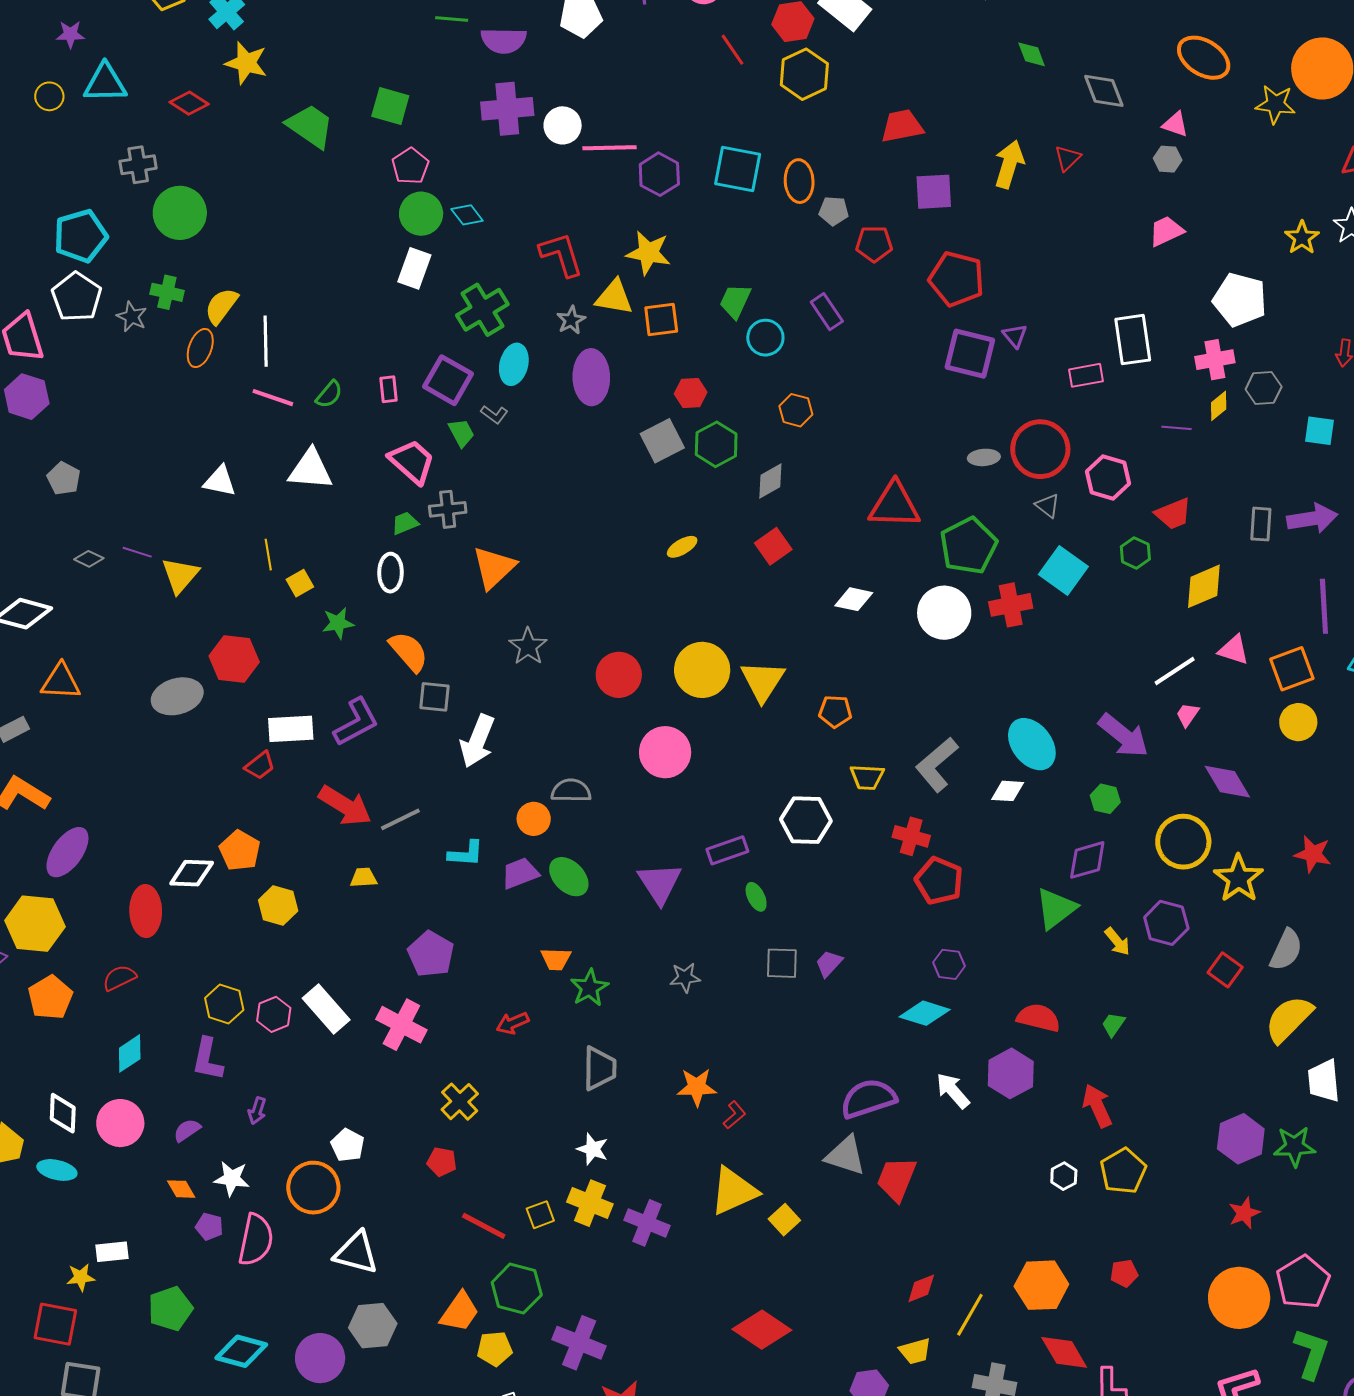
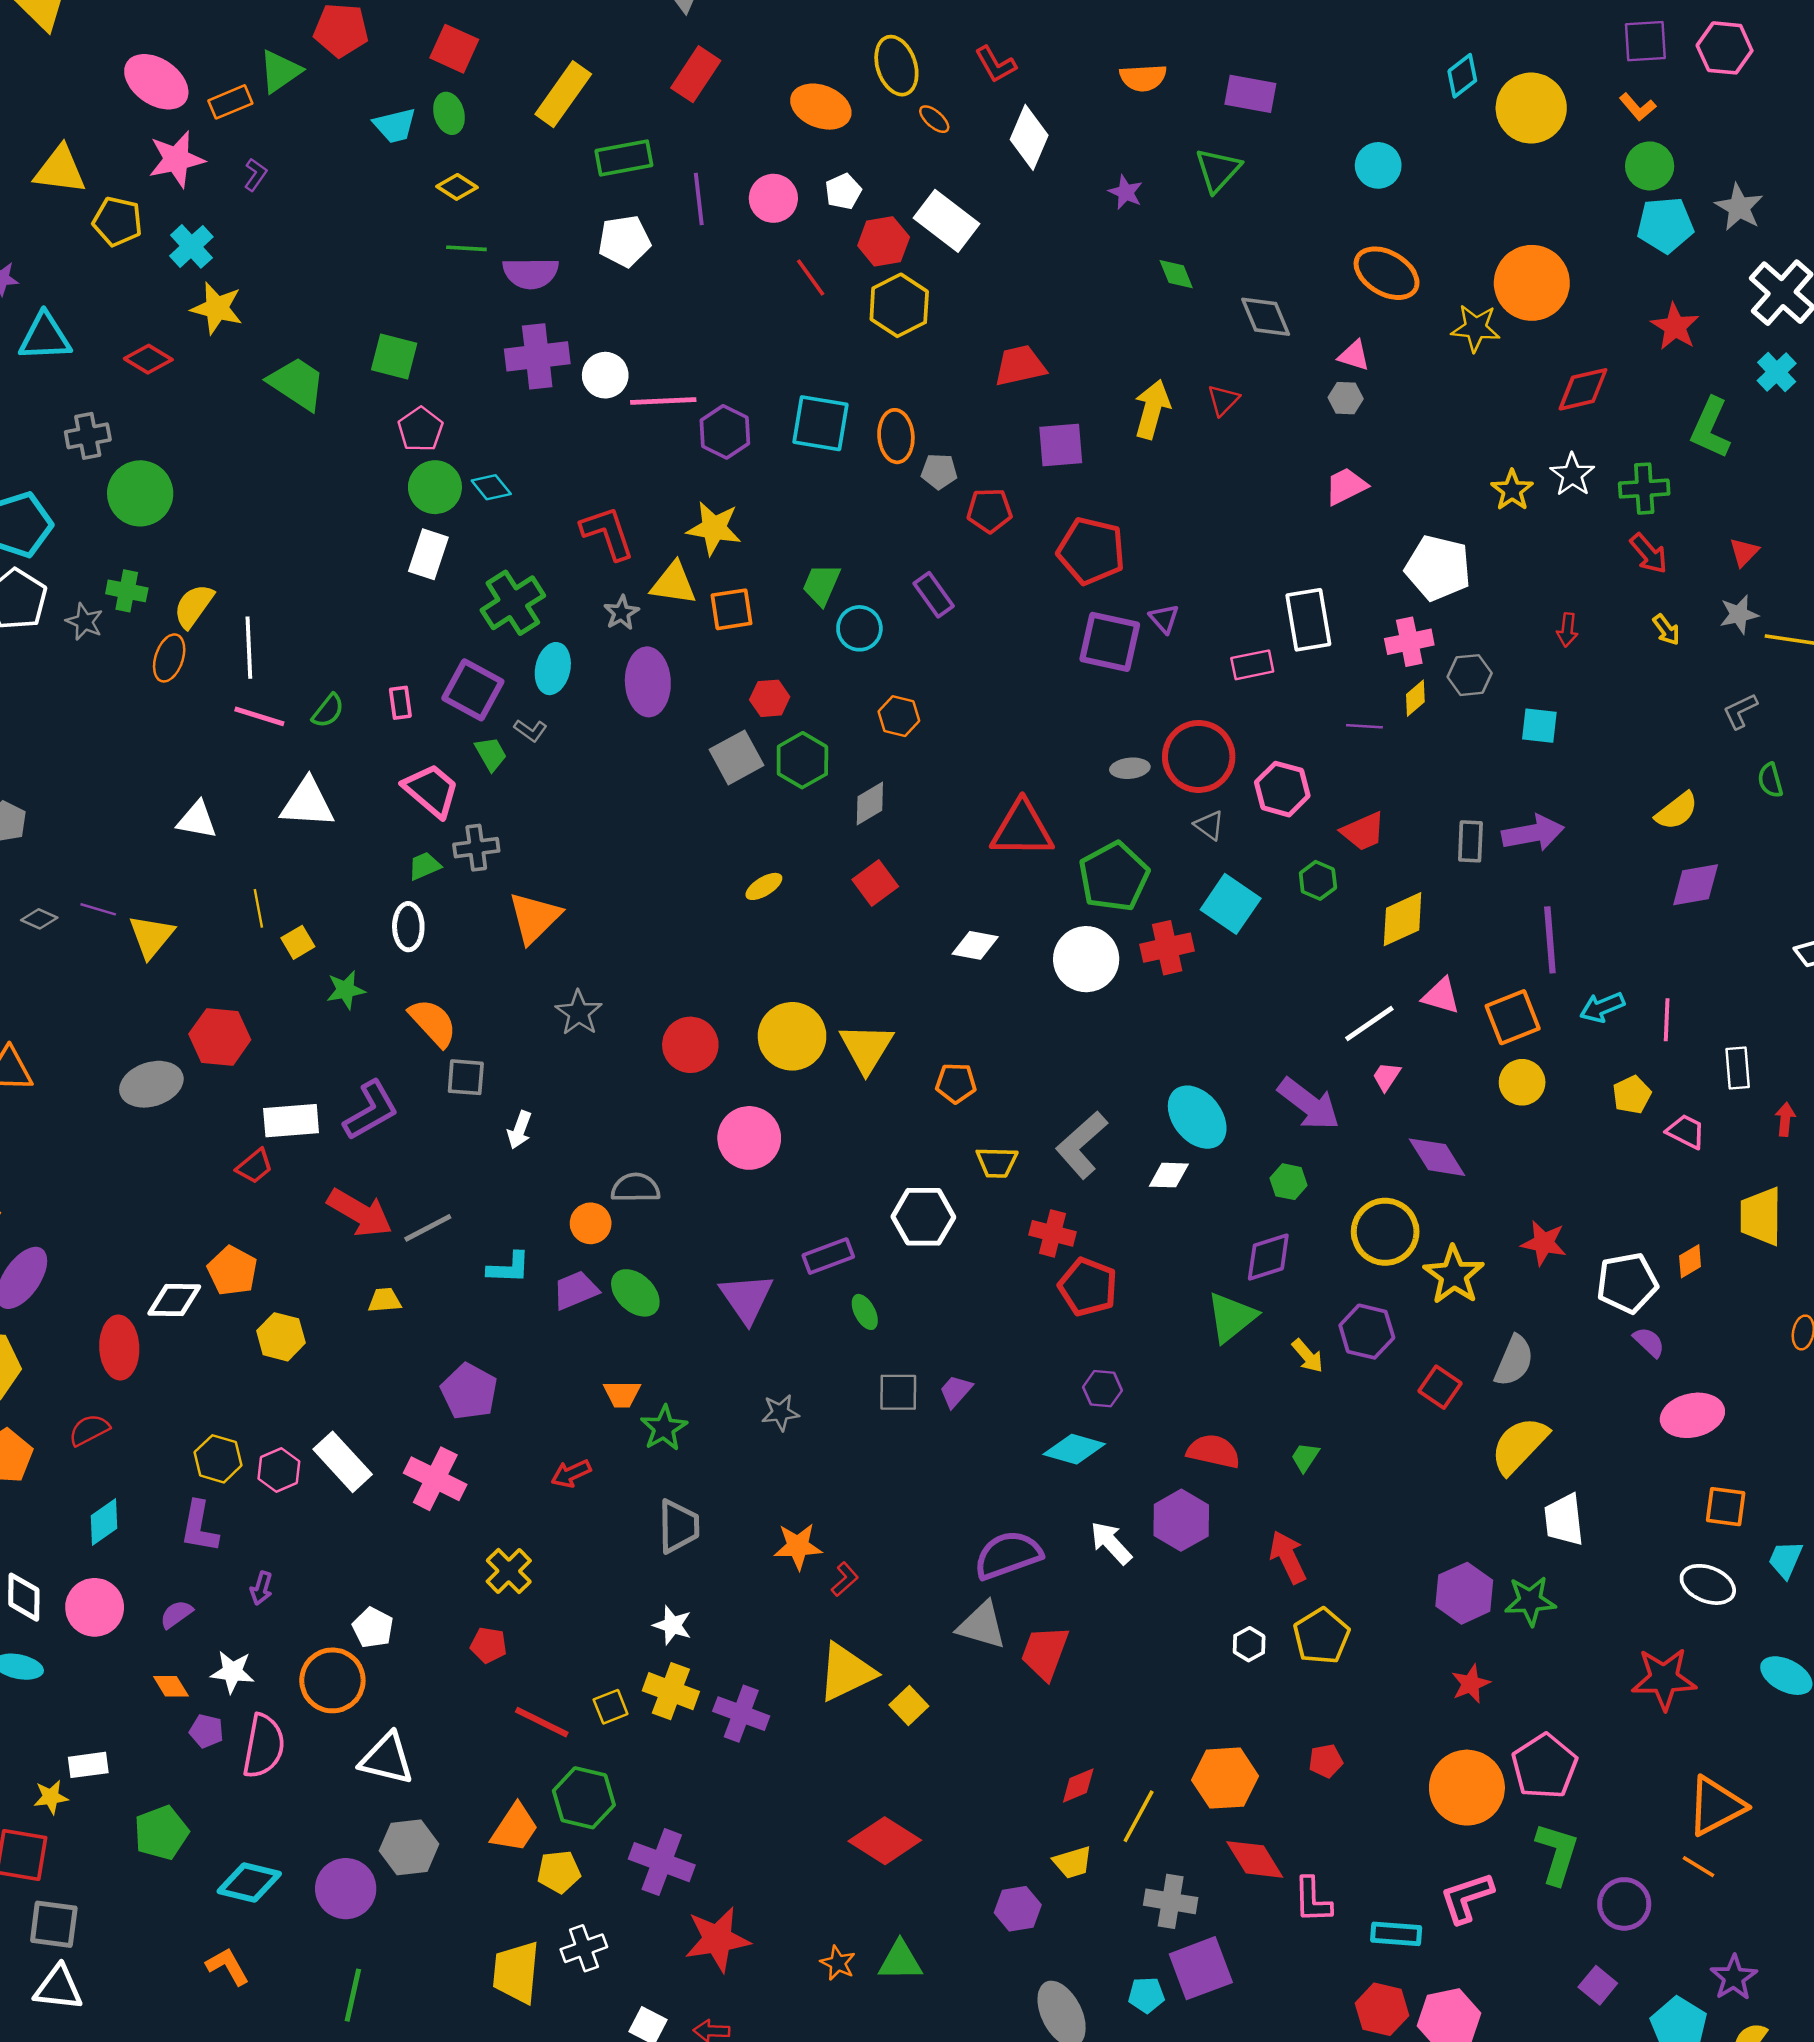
white arrow: (477, 741) -> (520, 1130), size x0.6

